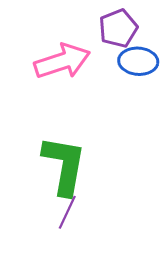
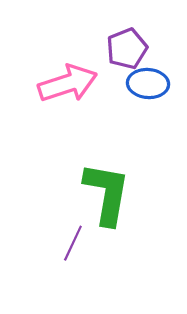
green L-shape: (64, 165) -> (107, 193), moved

